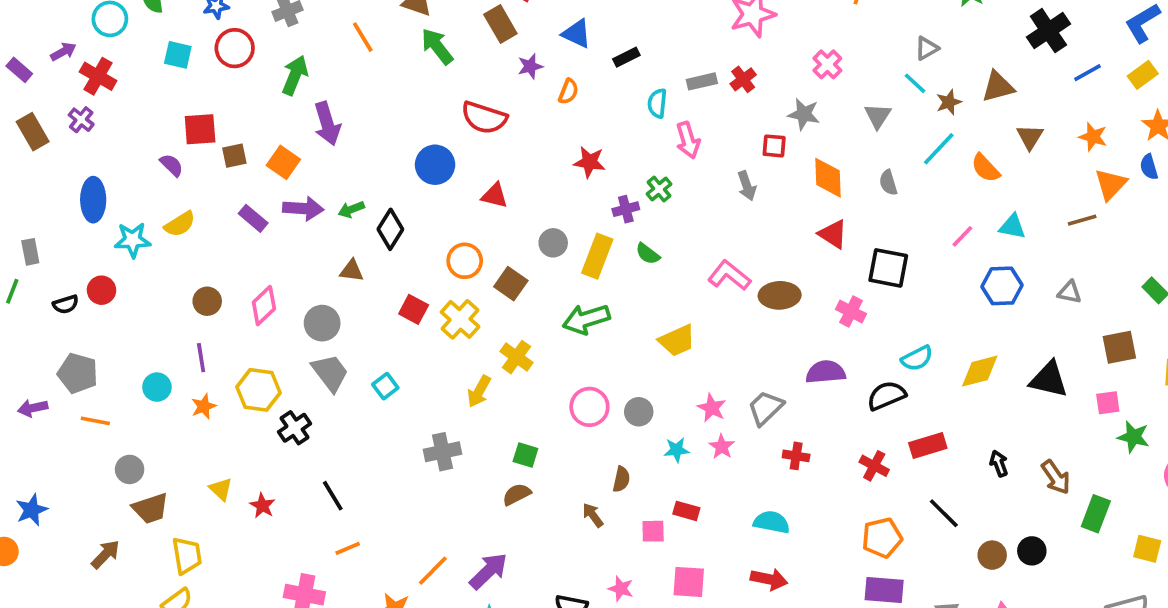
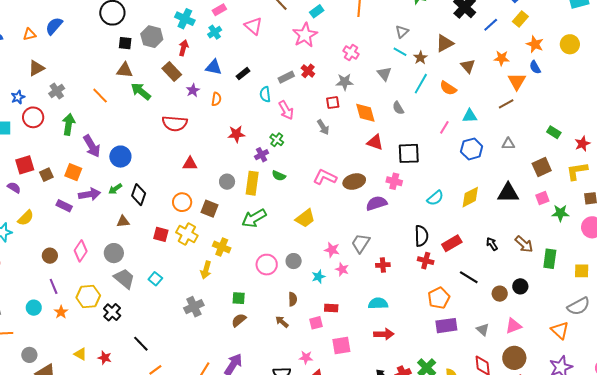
blue circle: (435, 165) -> (120, 157), moved
purple semicircle: (826, 372) -> (376, 203), moved
black semicircle: (886, 396) -> (421, 236), moved, turned 125

